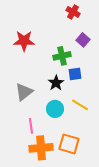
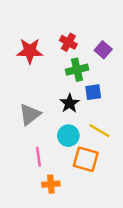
red cross: (73, 12) -> (68, 42), moved
orange square: (69, 144) -> (86, 159), moved
orange cross: (41, 148) -> (51, 184), size x0.6

